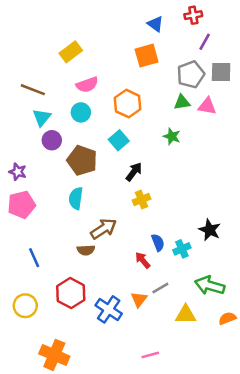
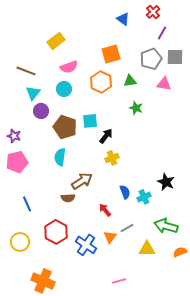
red cross: (193, 15) -> (153, 12), turned -32
orange square: (147, 56) -> (111, 54), moved
green triangle: (182, 102) -> (130, 81), moved
cyan square: (119, 140) -> (90, 121), moved, turned 35
red arrow: (143, 260) -> (105, 210), moved

